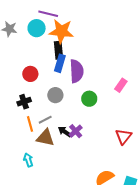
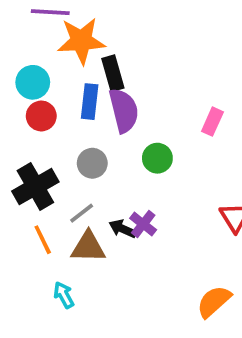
cyan circle: (37, 28) -> (33, 82), moved
black rectangle: (58, 50) -> (113, 73), moved
red circle: (30, 74) -> (41, 116), moved
black cross: (24, 102) -> (35, 186), size x1.6
orange line: (30, 124) -> (43, 240), moved

